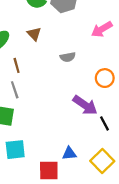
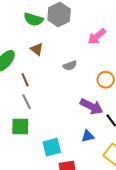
cyan square: (15, 150) -> (52, 147), moved
blue triangle: (69, 153) -> (88, 136), moved

